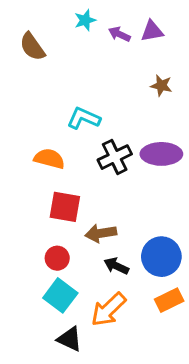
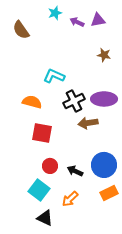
brown arrow: (101, 233) -> (88, 123), moved
red circle: (57, 258) -> (50, 166), moved
orange arrow: (108, 309) -> (70, 199), size x0.7

